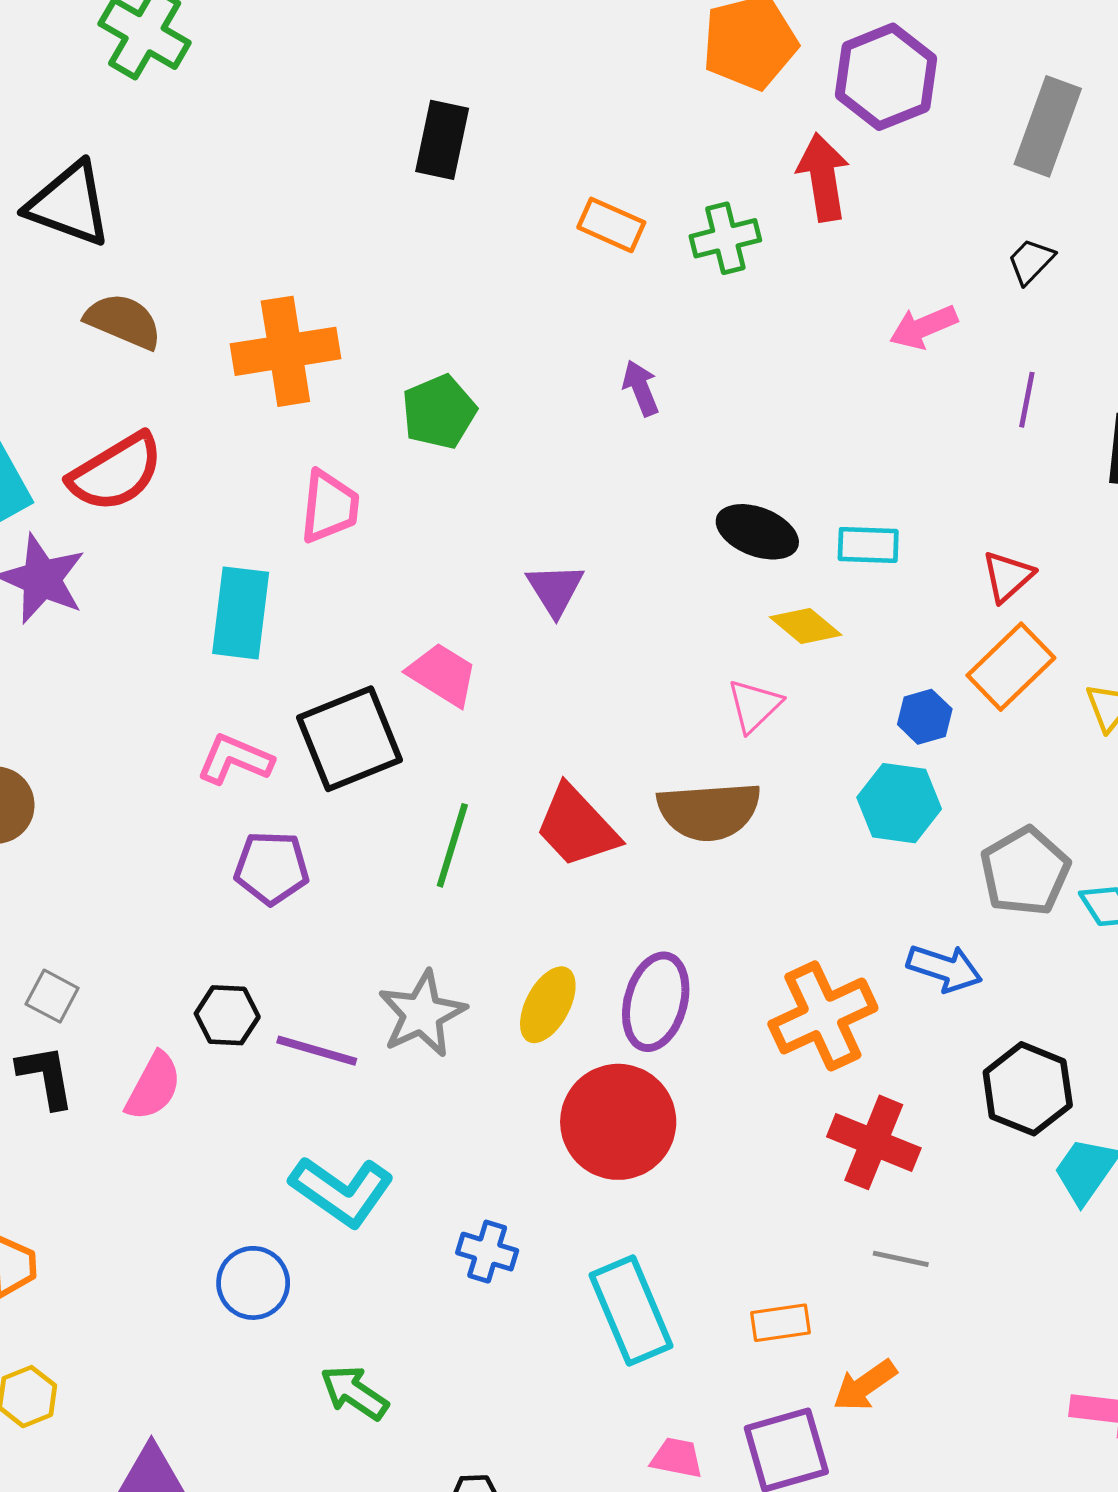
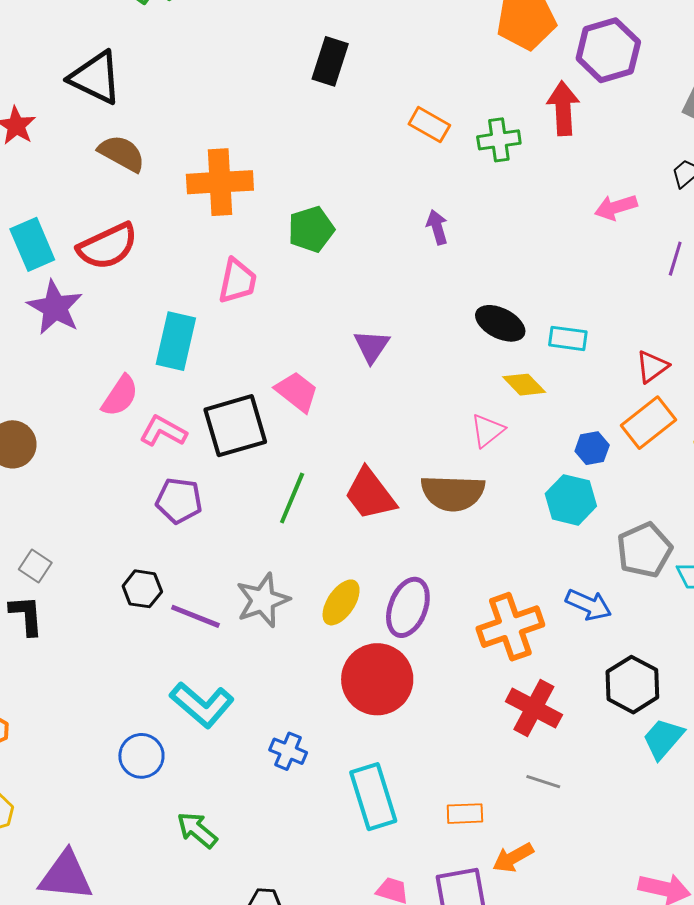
pink semicircle: (154, 1086) -> (120, 396), moved

